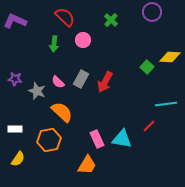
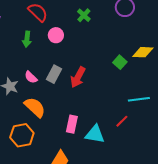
pink rectangle: (97, 139) -> (72, 124), moved, turned 36

